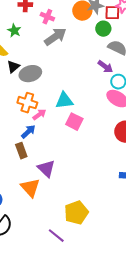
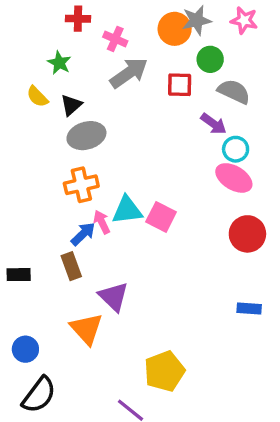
red square: (112, 13) -> (180, 85), moved
black triangle: (13, 67) -> (71, 105), moved
cyan triangle: (64, 101) -> (127, 210), moved
orange cross: (27, 103) -> (81, 185), turned -30
pink arrow: (39, 115) -> (102, 222), moved, turned -80

